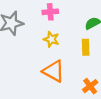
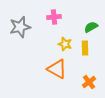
yellow star: (51, 39) -> (65, 44), moved

